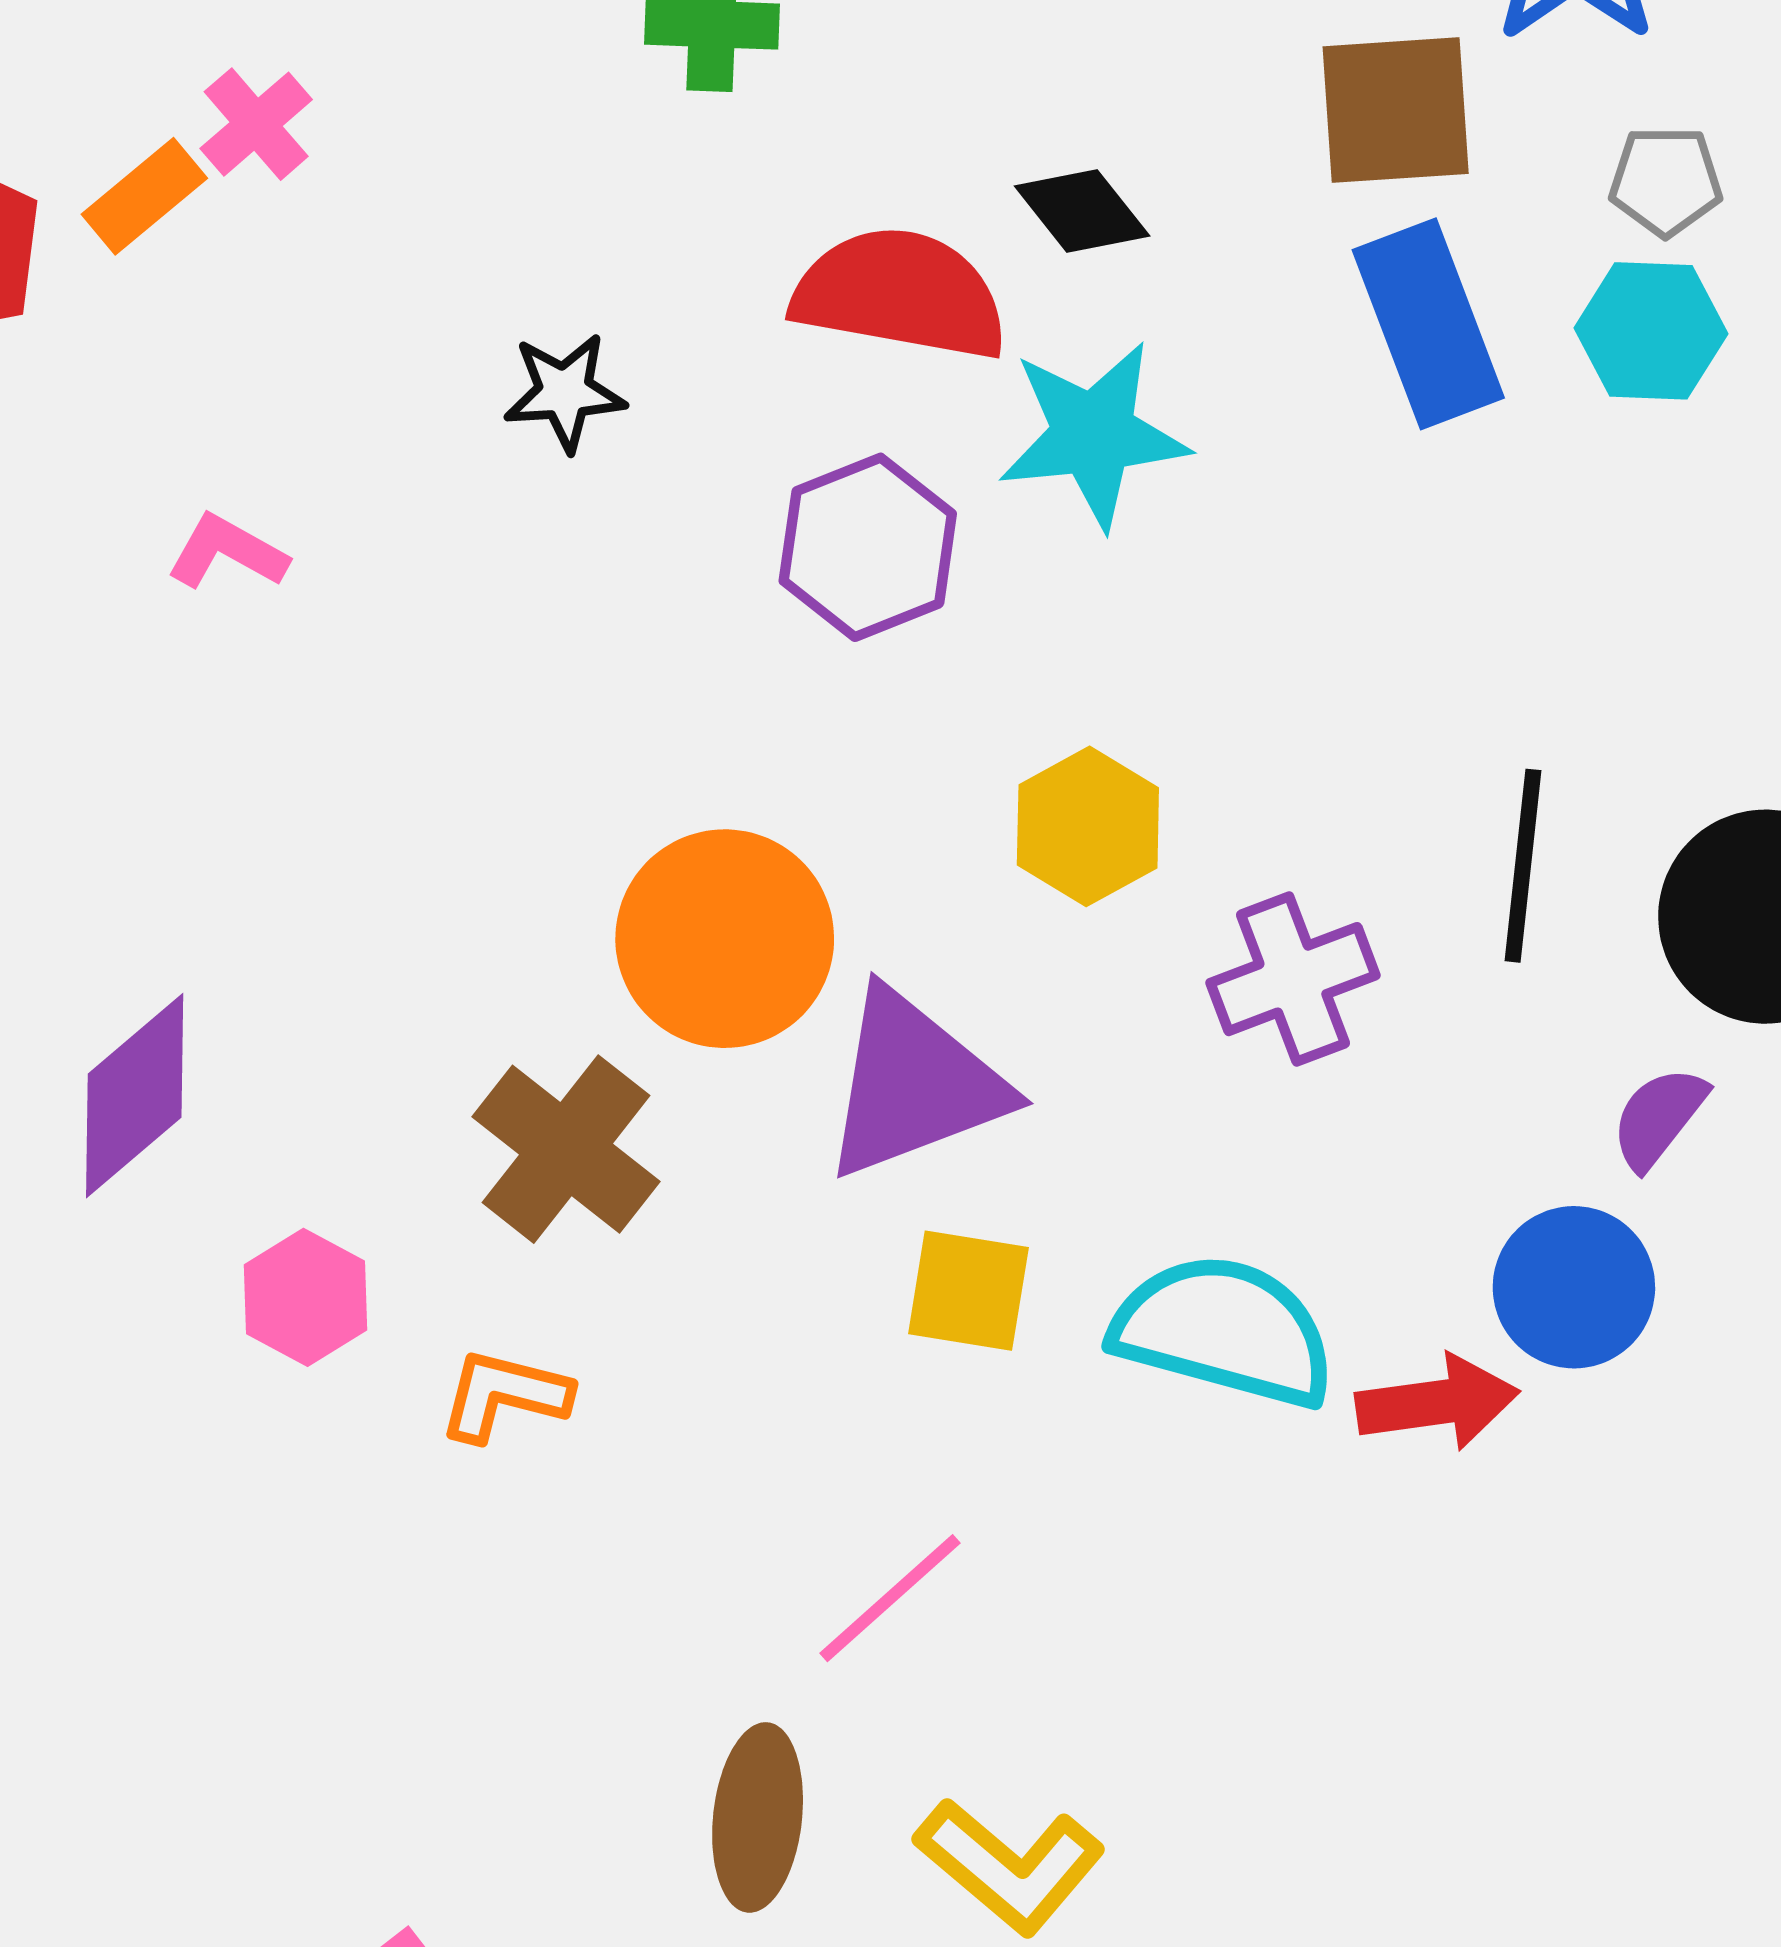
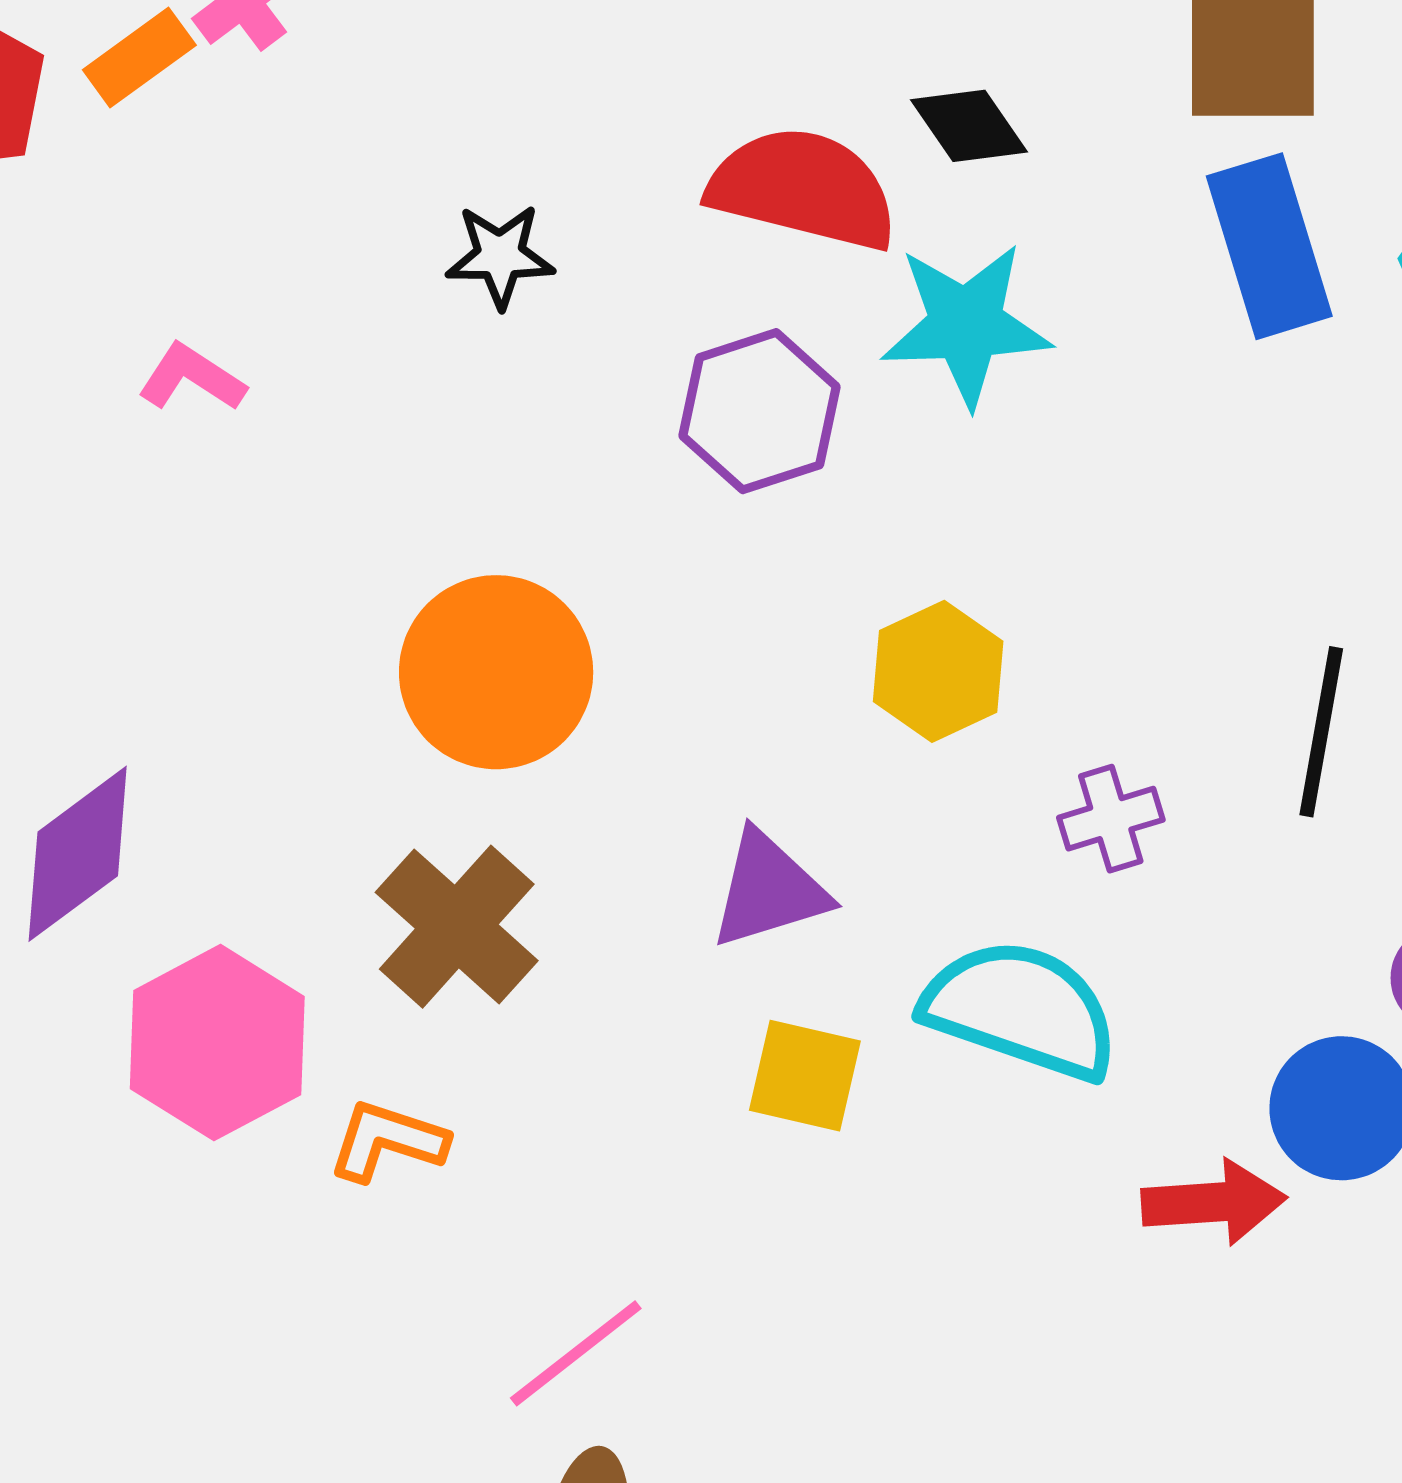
orange circle: (725, 939) -> (496, 672), moved
purple cross: (1293, 979) -> (1111, 819), size x0.7
purple triangle: (914, 1084) -> (769, 890), size x0.7
pink hexagon: (305, 1297) -> (217, 1043), size x1.6
cyan semicircle: (1224, 1331) -> (1021, 1009), moved
pink line: (890, 1598) -> (576, 1353), moved

